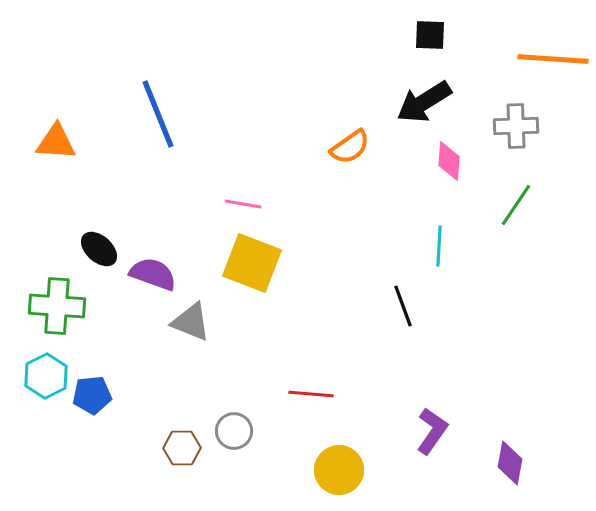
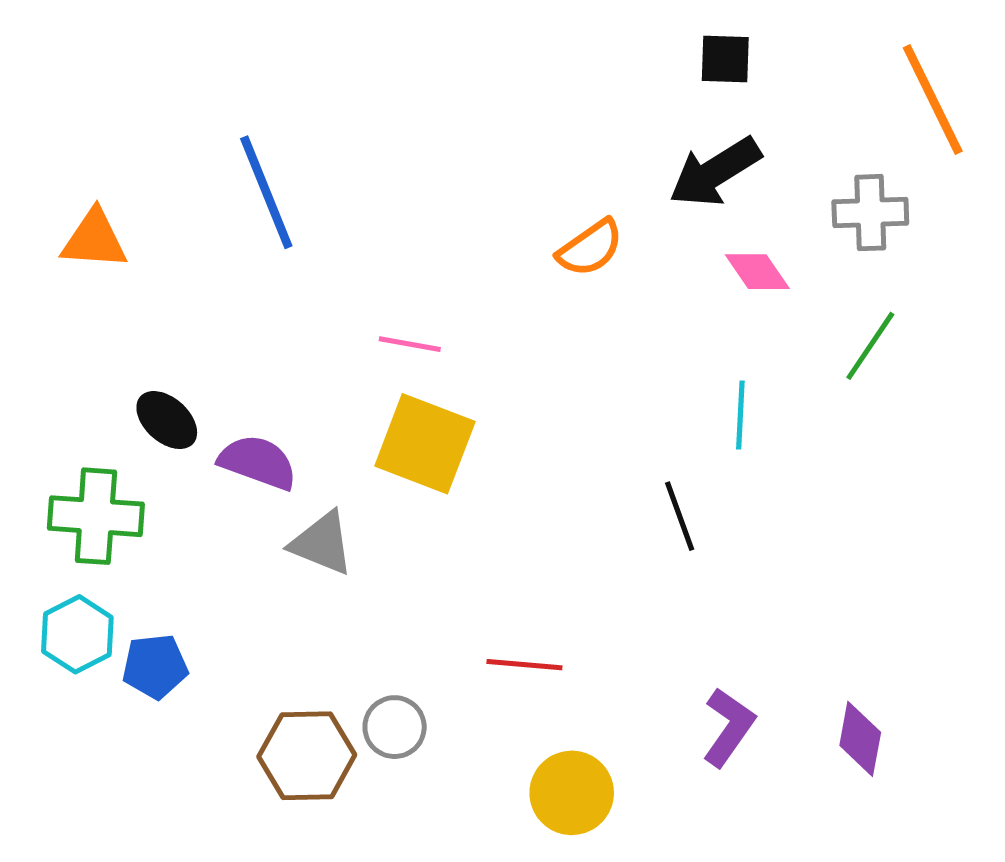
orange line: (553, 59) -> (933, 99), turned 60
pink diamond: (449, 161) -> (757, 272), turned -39
brown hexagon: (182, 448) -> (307, 756), size x1.5
purple diamond: (510, 463) -> (860, 739), moved

